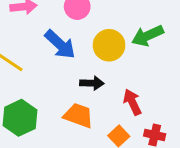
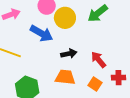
yellow circle: (109, 45) -> (65, 18), moved

